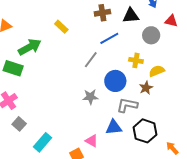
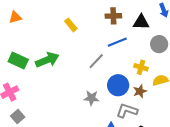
green arrow: (30, 47) -> (47, 60), moved
brown star: (146, 88) -> (140, 91), moved

